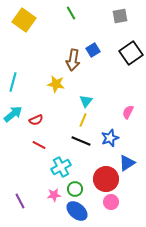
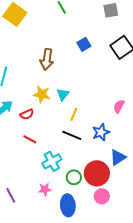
brown arrow: (73, 60) -> (47, 59), moved
yellow star: (56, 84) -> (42, 94), moved
cyan triangle: (86, 101) -> (63, 94), moved
green circle: (75, 189) -> (74, 177), moved
blue ellipse: (77, 211) -> (68, 205), turned 45

